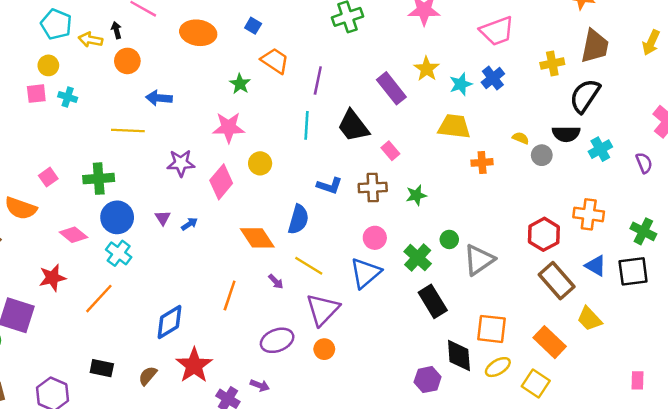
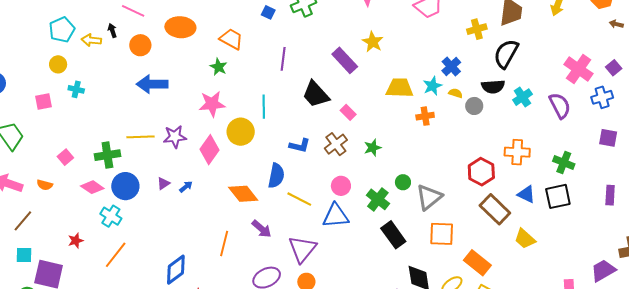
cyan pentagon: (56, 24) -> (62, 30), turned 30
blue square: (253, 26) -> (268, 12), moved
orange circle: (127, 61) -> (140, 45), moved
orange trapezoid: (275, 61) -> (231, 39), moved
blue cross: (493, 78) -> (451, 67), moved
cyan star: (461, 84) -> (432, 86), moved
pink square: (36, 94) -> (43, 101), moved
blue arrow: (159, 98) -> (152, 84), size x1.4
cyan line: (306, 125) -> (264, 107), moved
yellow line: (128, 131) -> (141, 137), moved
yellow circle: (260, 163) -> (241, 132), size x1.4
purple semicircle: (644, 163) -> (560, 106), size x1.5
brown cross: (373, 187) -> (336, 144), turned -30
orange semicircle: (21, 208) -> (45, 185), size x0.6
purple triangle: (163, 218) -> (163, 183), turned 32
pink diamond: (73, 235) -> (92, 187), moved
cyan cross: (119, 253) -> (111, 216), moved
yellow line: (309, 266) -> (299, 199), moved
blue triangle: (365, 273) -> (336, 216), turned 40
red star: (52, 278) -> (76, 241), size x0.7
purple arrow: (276, 282) -> (262, 229), size x1.5
orange square: (491, 329) -> (442, 234), moved
orange rectangle: (550, 342) -> (477, 263), moved

